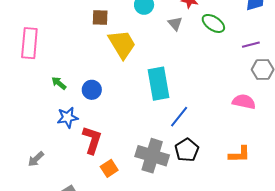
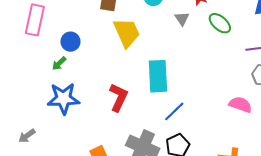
green arrow: (59, 83) -> (59, 63), turned -91
blue circle: (92, 90) -> (70, 42), moved
blue star: (68, 117) -> (64, 98), size x1.5
red L-shape: (92, 140) -> (119, 97), moved

